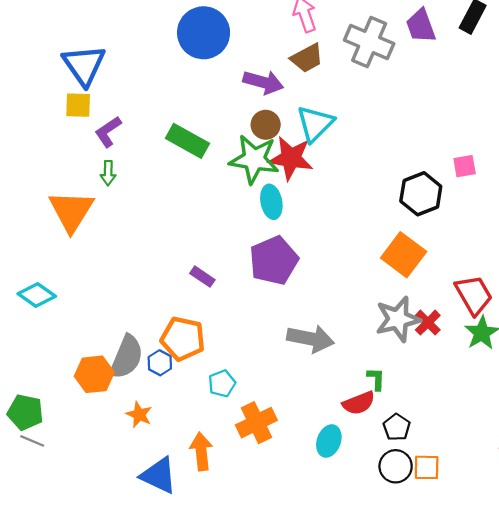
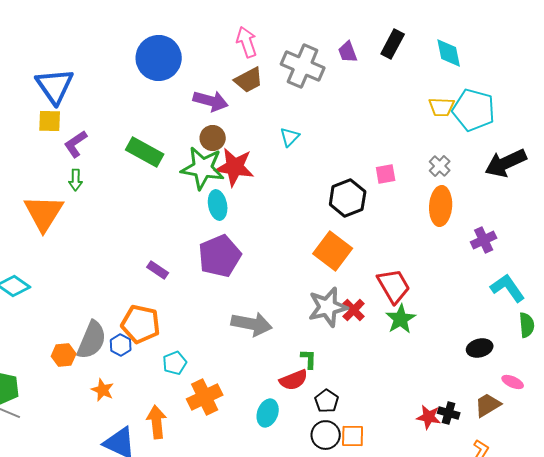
purple trapezoid: (421, 26) -> (348, 52), size x0.7
cyan triangle: (315, 124) -> (290, 137), moved, size x0.6
orange hexagon: (94, 374) -> (64, 355), size x0.7

